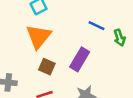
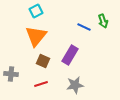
green arrow: (119, 38) -> (103, 21), moved

